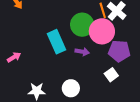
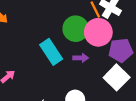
white square: (111, 75) -> (117, 77), size x1.6

